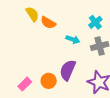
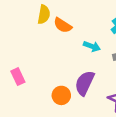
yellow semicircle: (32, 14) -> (44, 15), turned 42
pink rectangle: (25, 84) -> (18, 77), moved, turned -72

